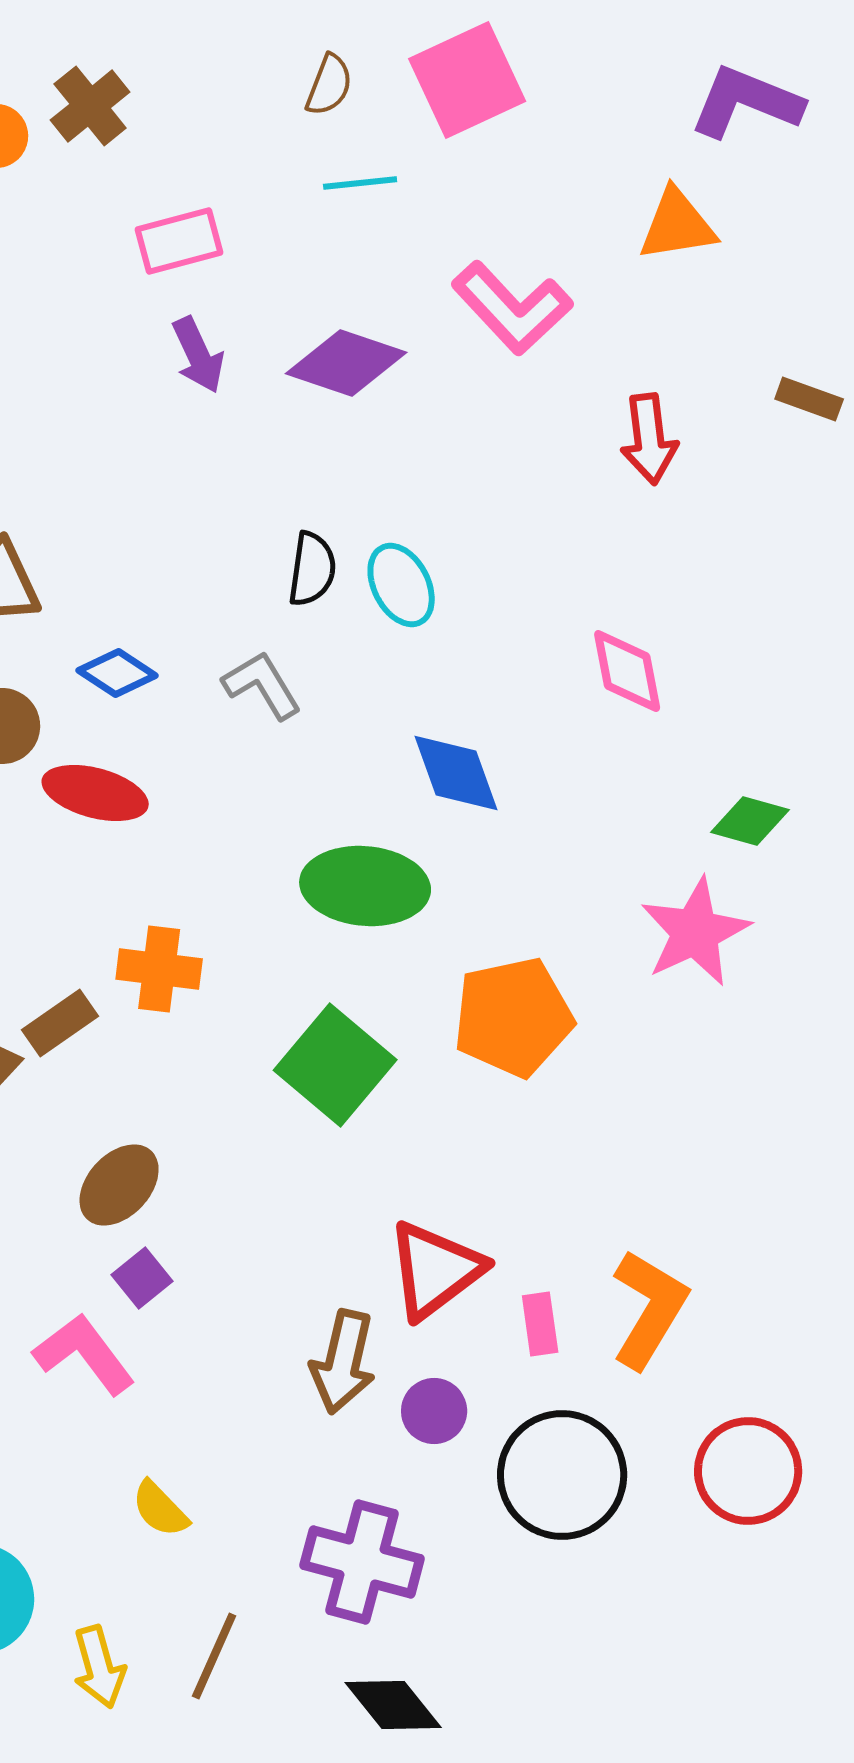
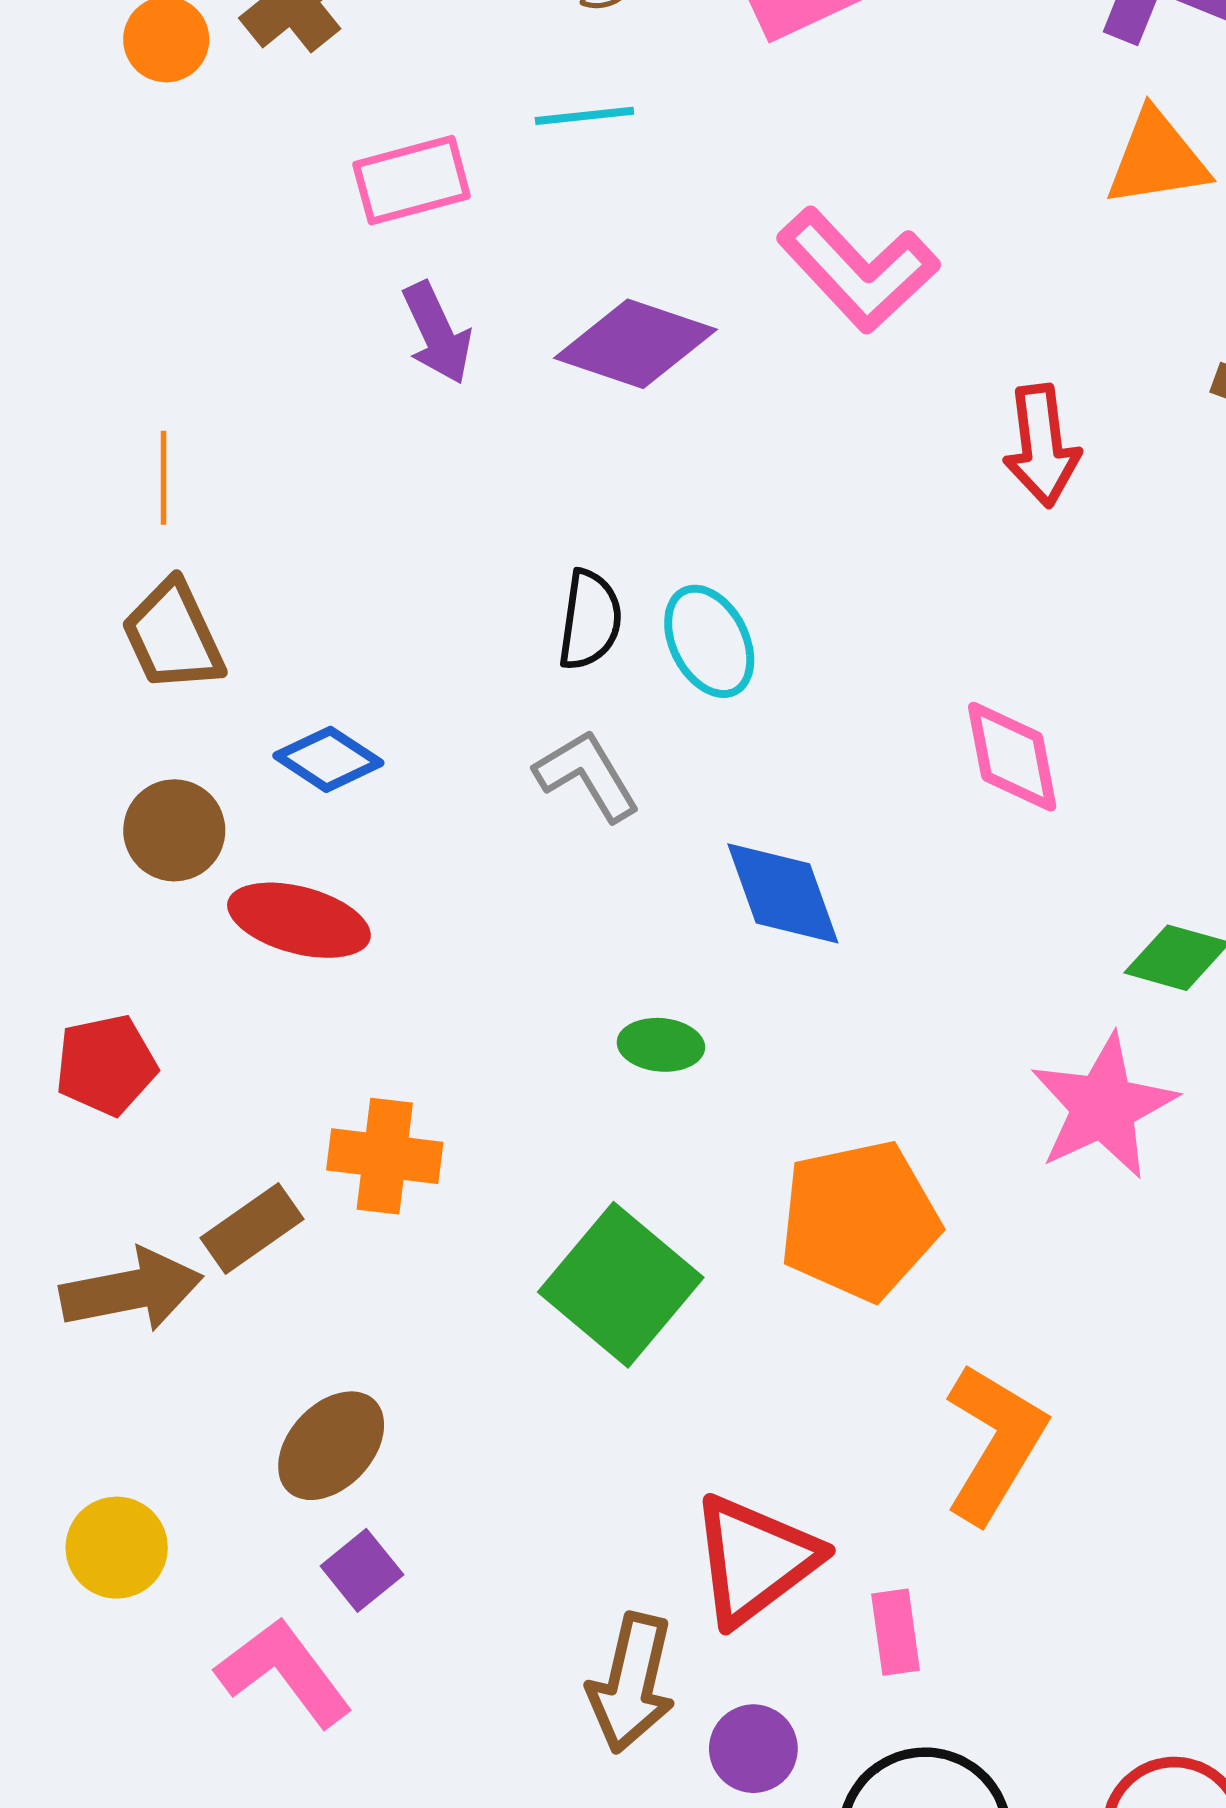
cyan line: (360, 183) -> (584, 116), moved
orange triangle: (677, 225) -> (1157, 159), moved
gray L-shape: (262, 685) -> (587, 775), moved
green ellipse: (365, 886) -> (661, 1045), size x0.5
orange L-shape: (649, 1309) -> (995, 1443), moved

